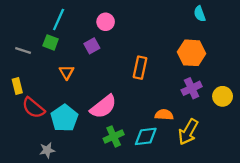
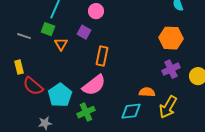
purple square: (92, 46) -> (84, 32), turned -32
orange rectangle: (140, 68) -> (102, 56), moved
orange triangle: (67, 72) -> (61, 44), moved
green cross: (114, 136) -> (86, 112), moved

